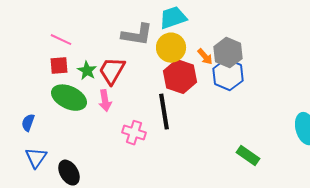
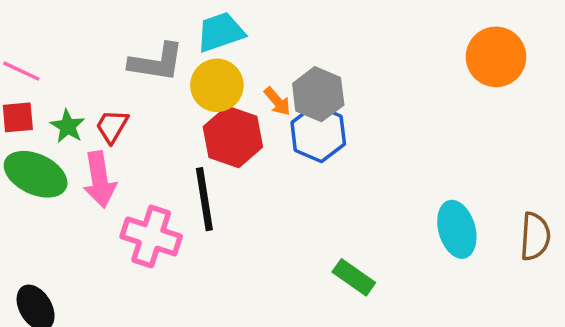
red trapezoid: (112, 71) -> (112, 126), size x0.7
pink arrow: (105, 101) -> (100, 180), size x1.4
pink cross: (134, 133) -> (151, 236), size x1.4

